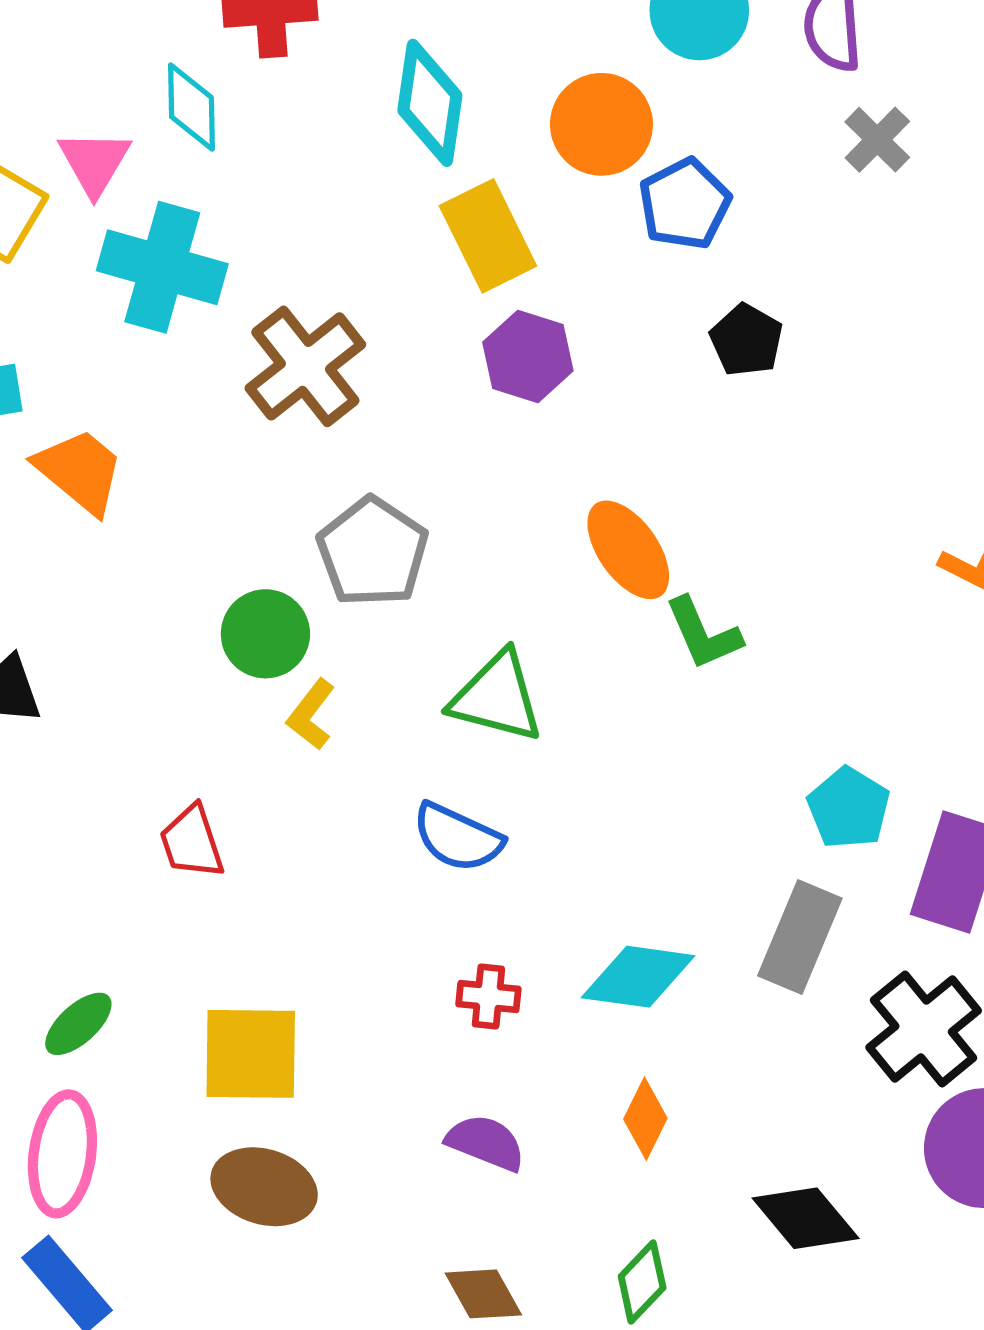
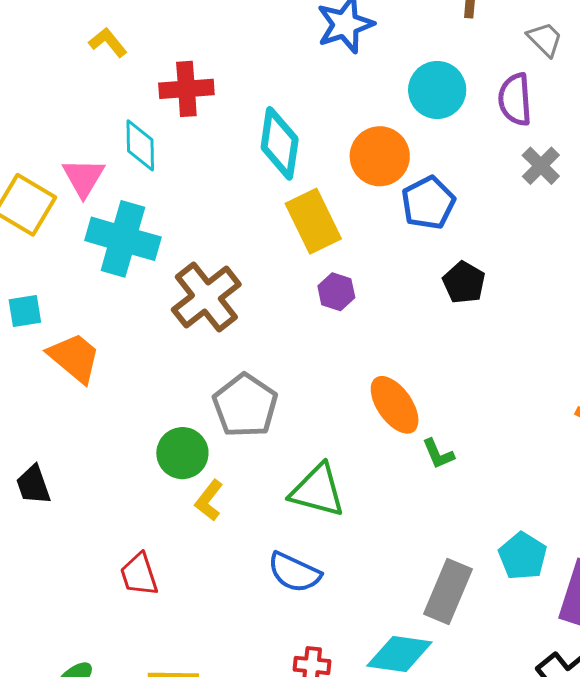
purple hexagon: (528, 357) -> (336, 292), size x0.7
green L-shape: (703, 634) -> (438, 454), size x0.7
gray rectangle: (800, 937) -> (448, 591), moved

